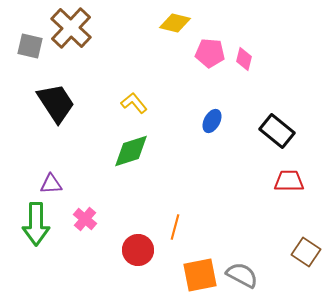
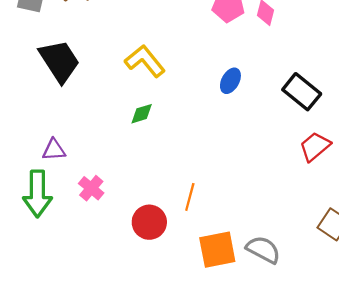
yellow L-shape: (134, 103) -> (145, 61), size x1.4
green diamond: (131, 151) -> (142, 114), size x0.6
red trapezoid: (289, 181) -> (315, 147), turned -40

